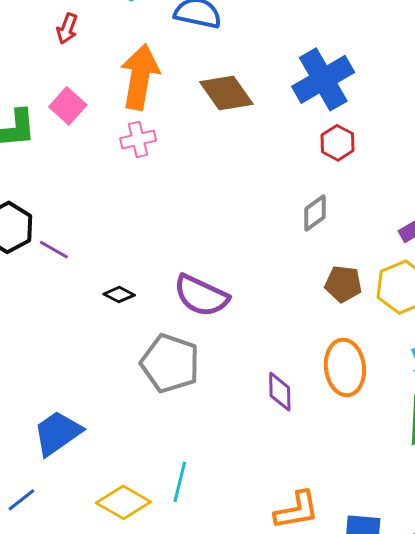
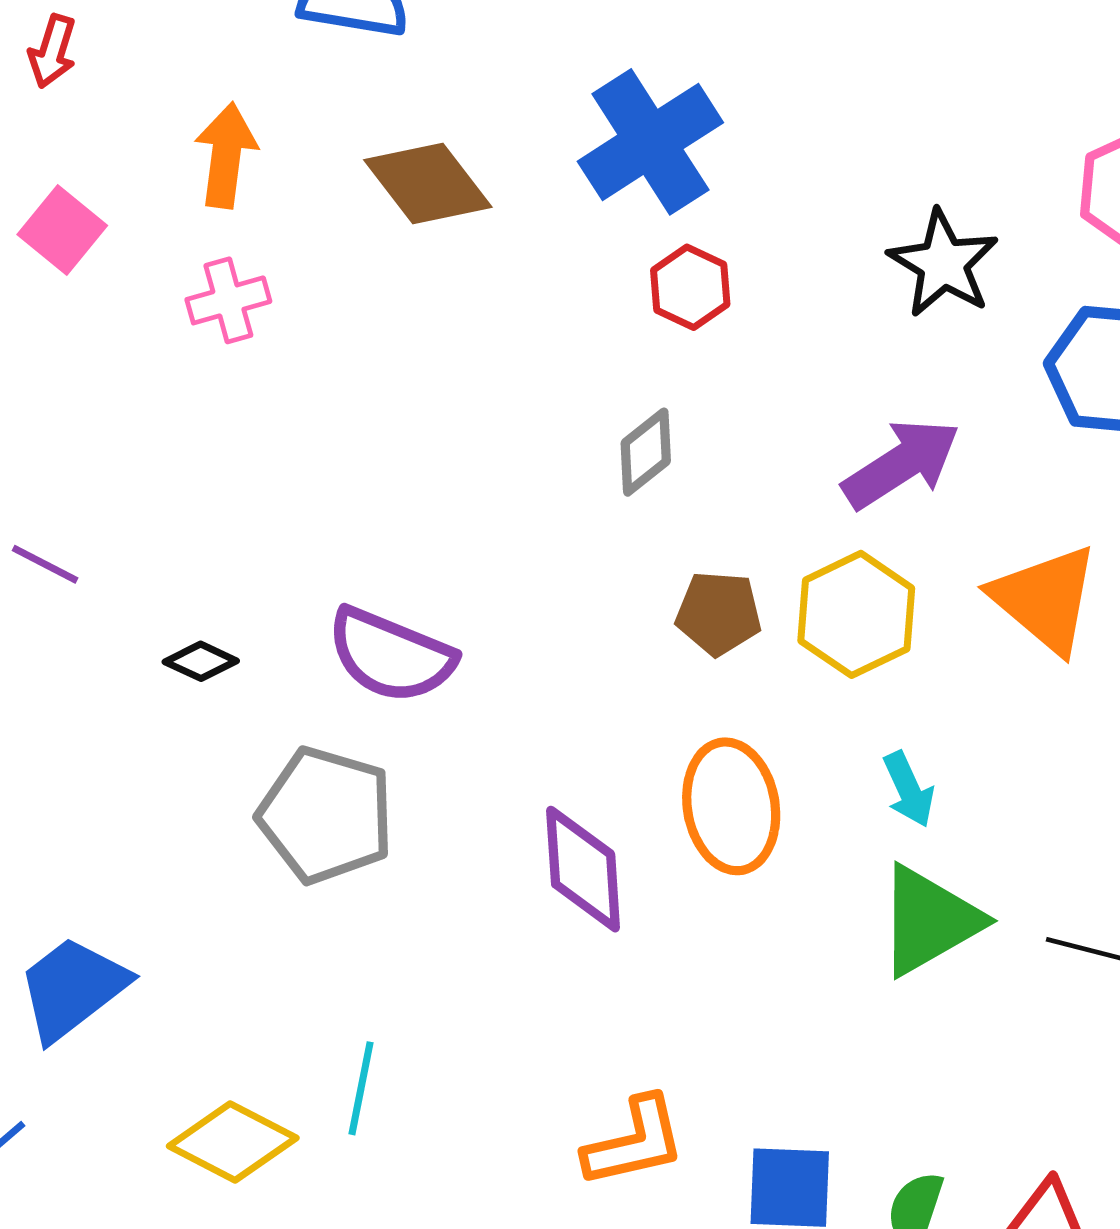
orange arrow: (140, 77) -> (226, 155), size x0.7
purple diamond: (280, 392) -> (583, 869), size x1.4

